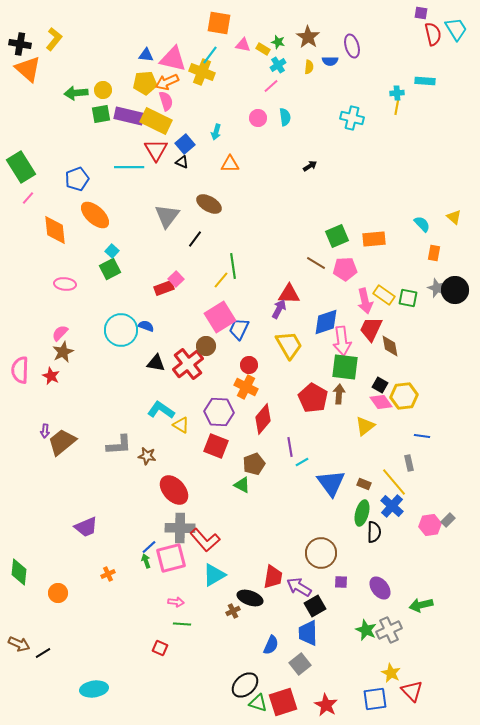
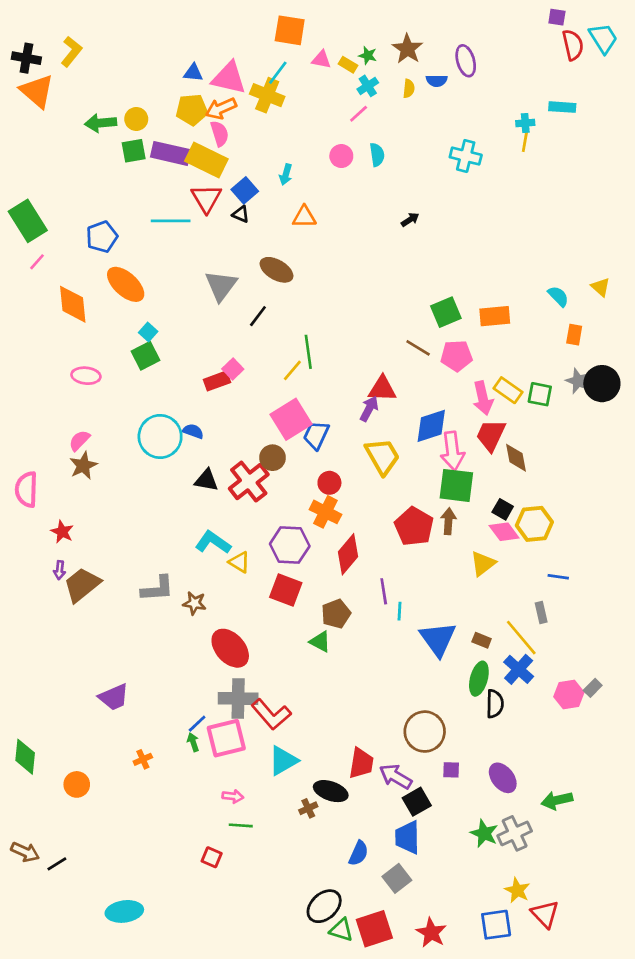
red star: (51, 376) -> (62, 532), moved
cyan line: (302, 462) -> (400, 611), turned -56

